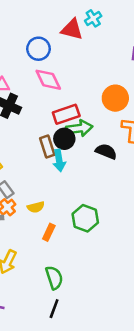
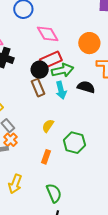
pink diamond: (48, 80) -> (48, 34), moved
black circle: (64, 139) -> (40, 70), moved
cyan arrow: (59, 160) -> (61, 90), moved
yellow semicircle: (36, 207) -> (48, 126), moved, turned 144

